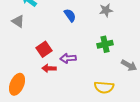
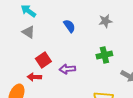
gray triangle: (18, 21) -> (28, 32), moved
red arrow: (49, 68) -> (34, 77), moved

